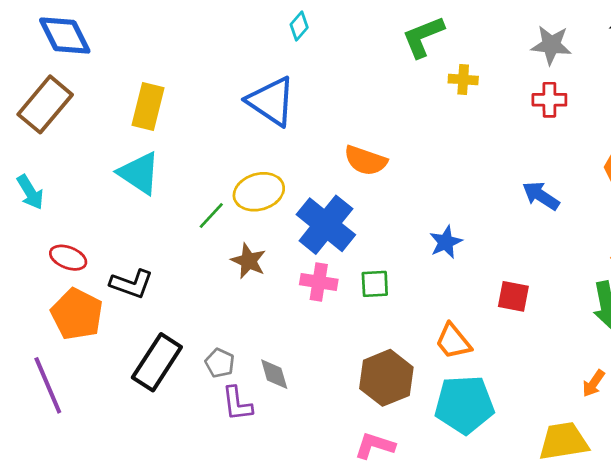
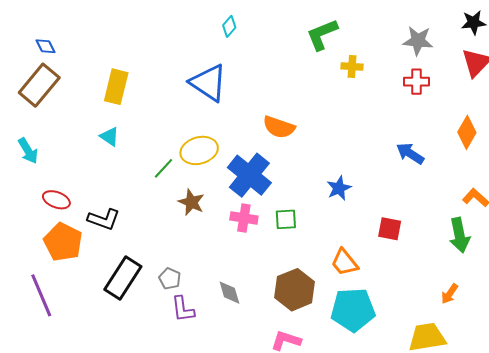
blue diamond: (65, 36) -> (45, 46), moved, size x0.5
cyan triangle: (139, 173) -> (110, 136), size x0.6
gray diamond: (274, 374) -> (229, 293), moved

